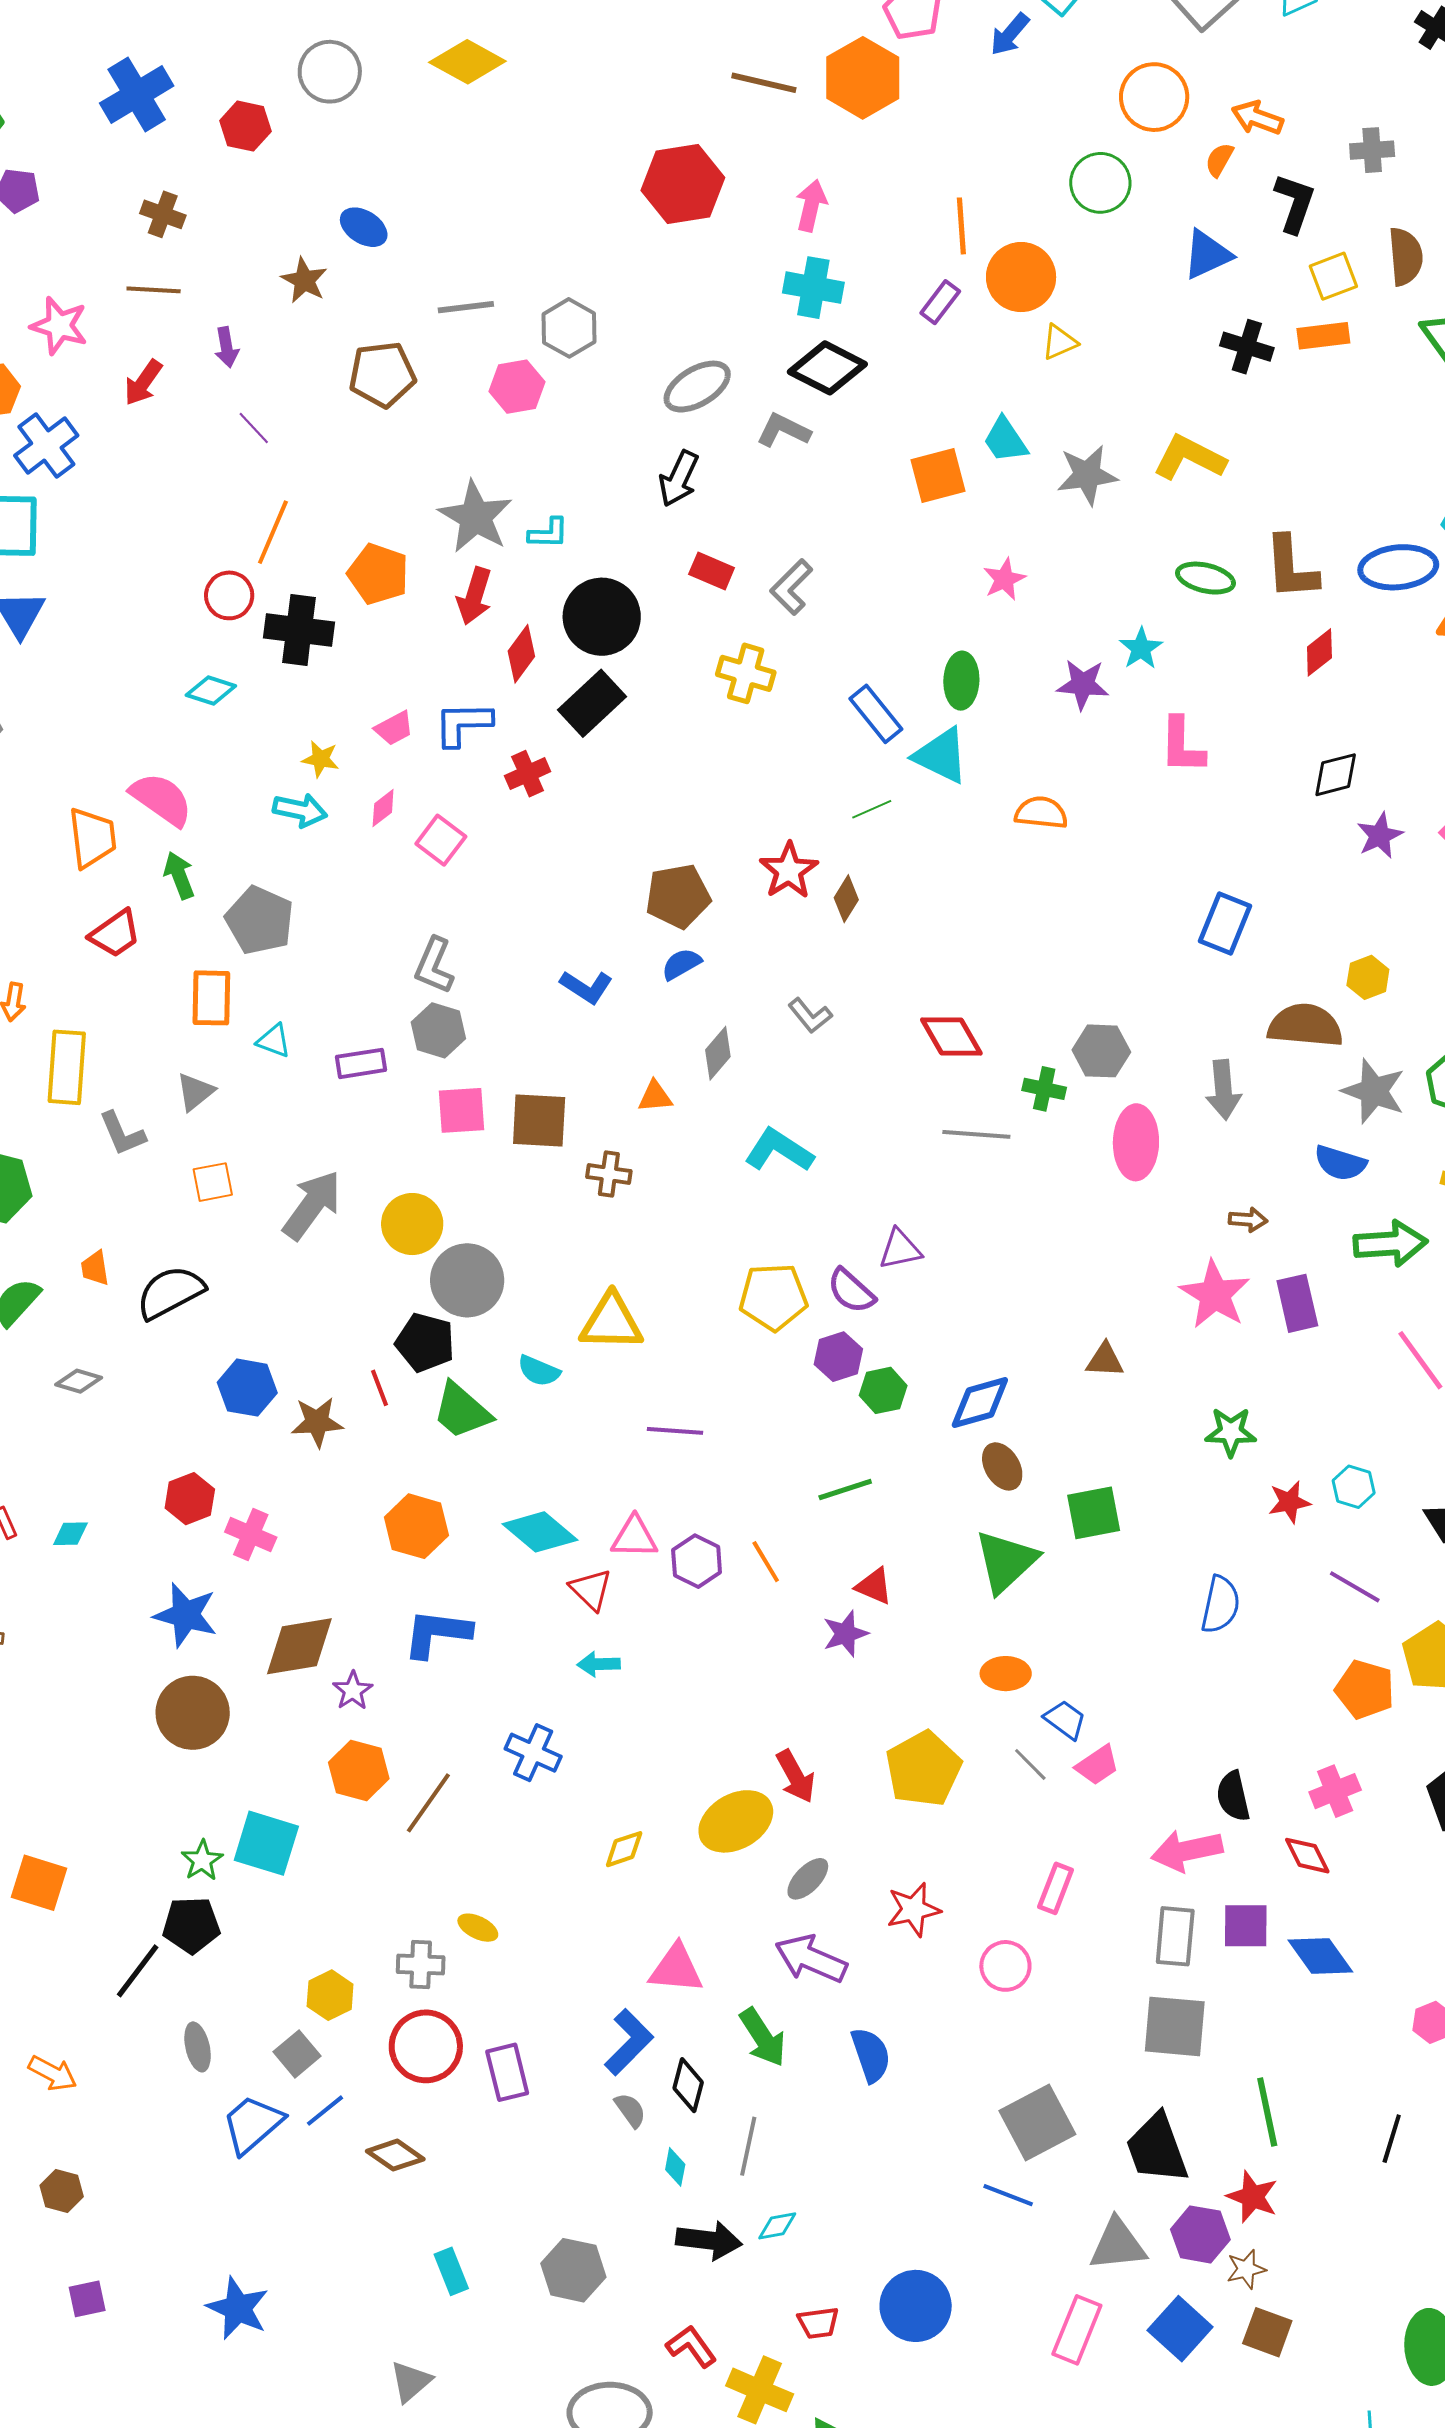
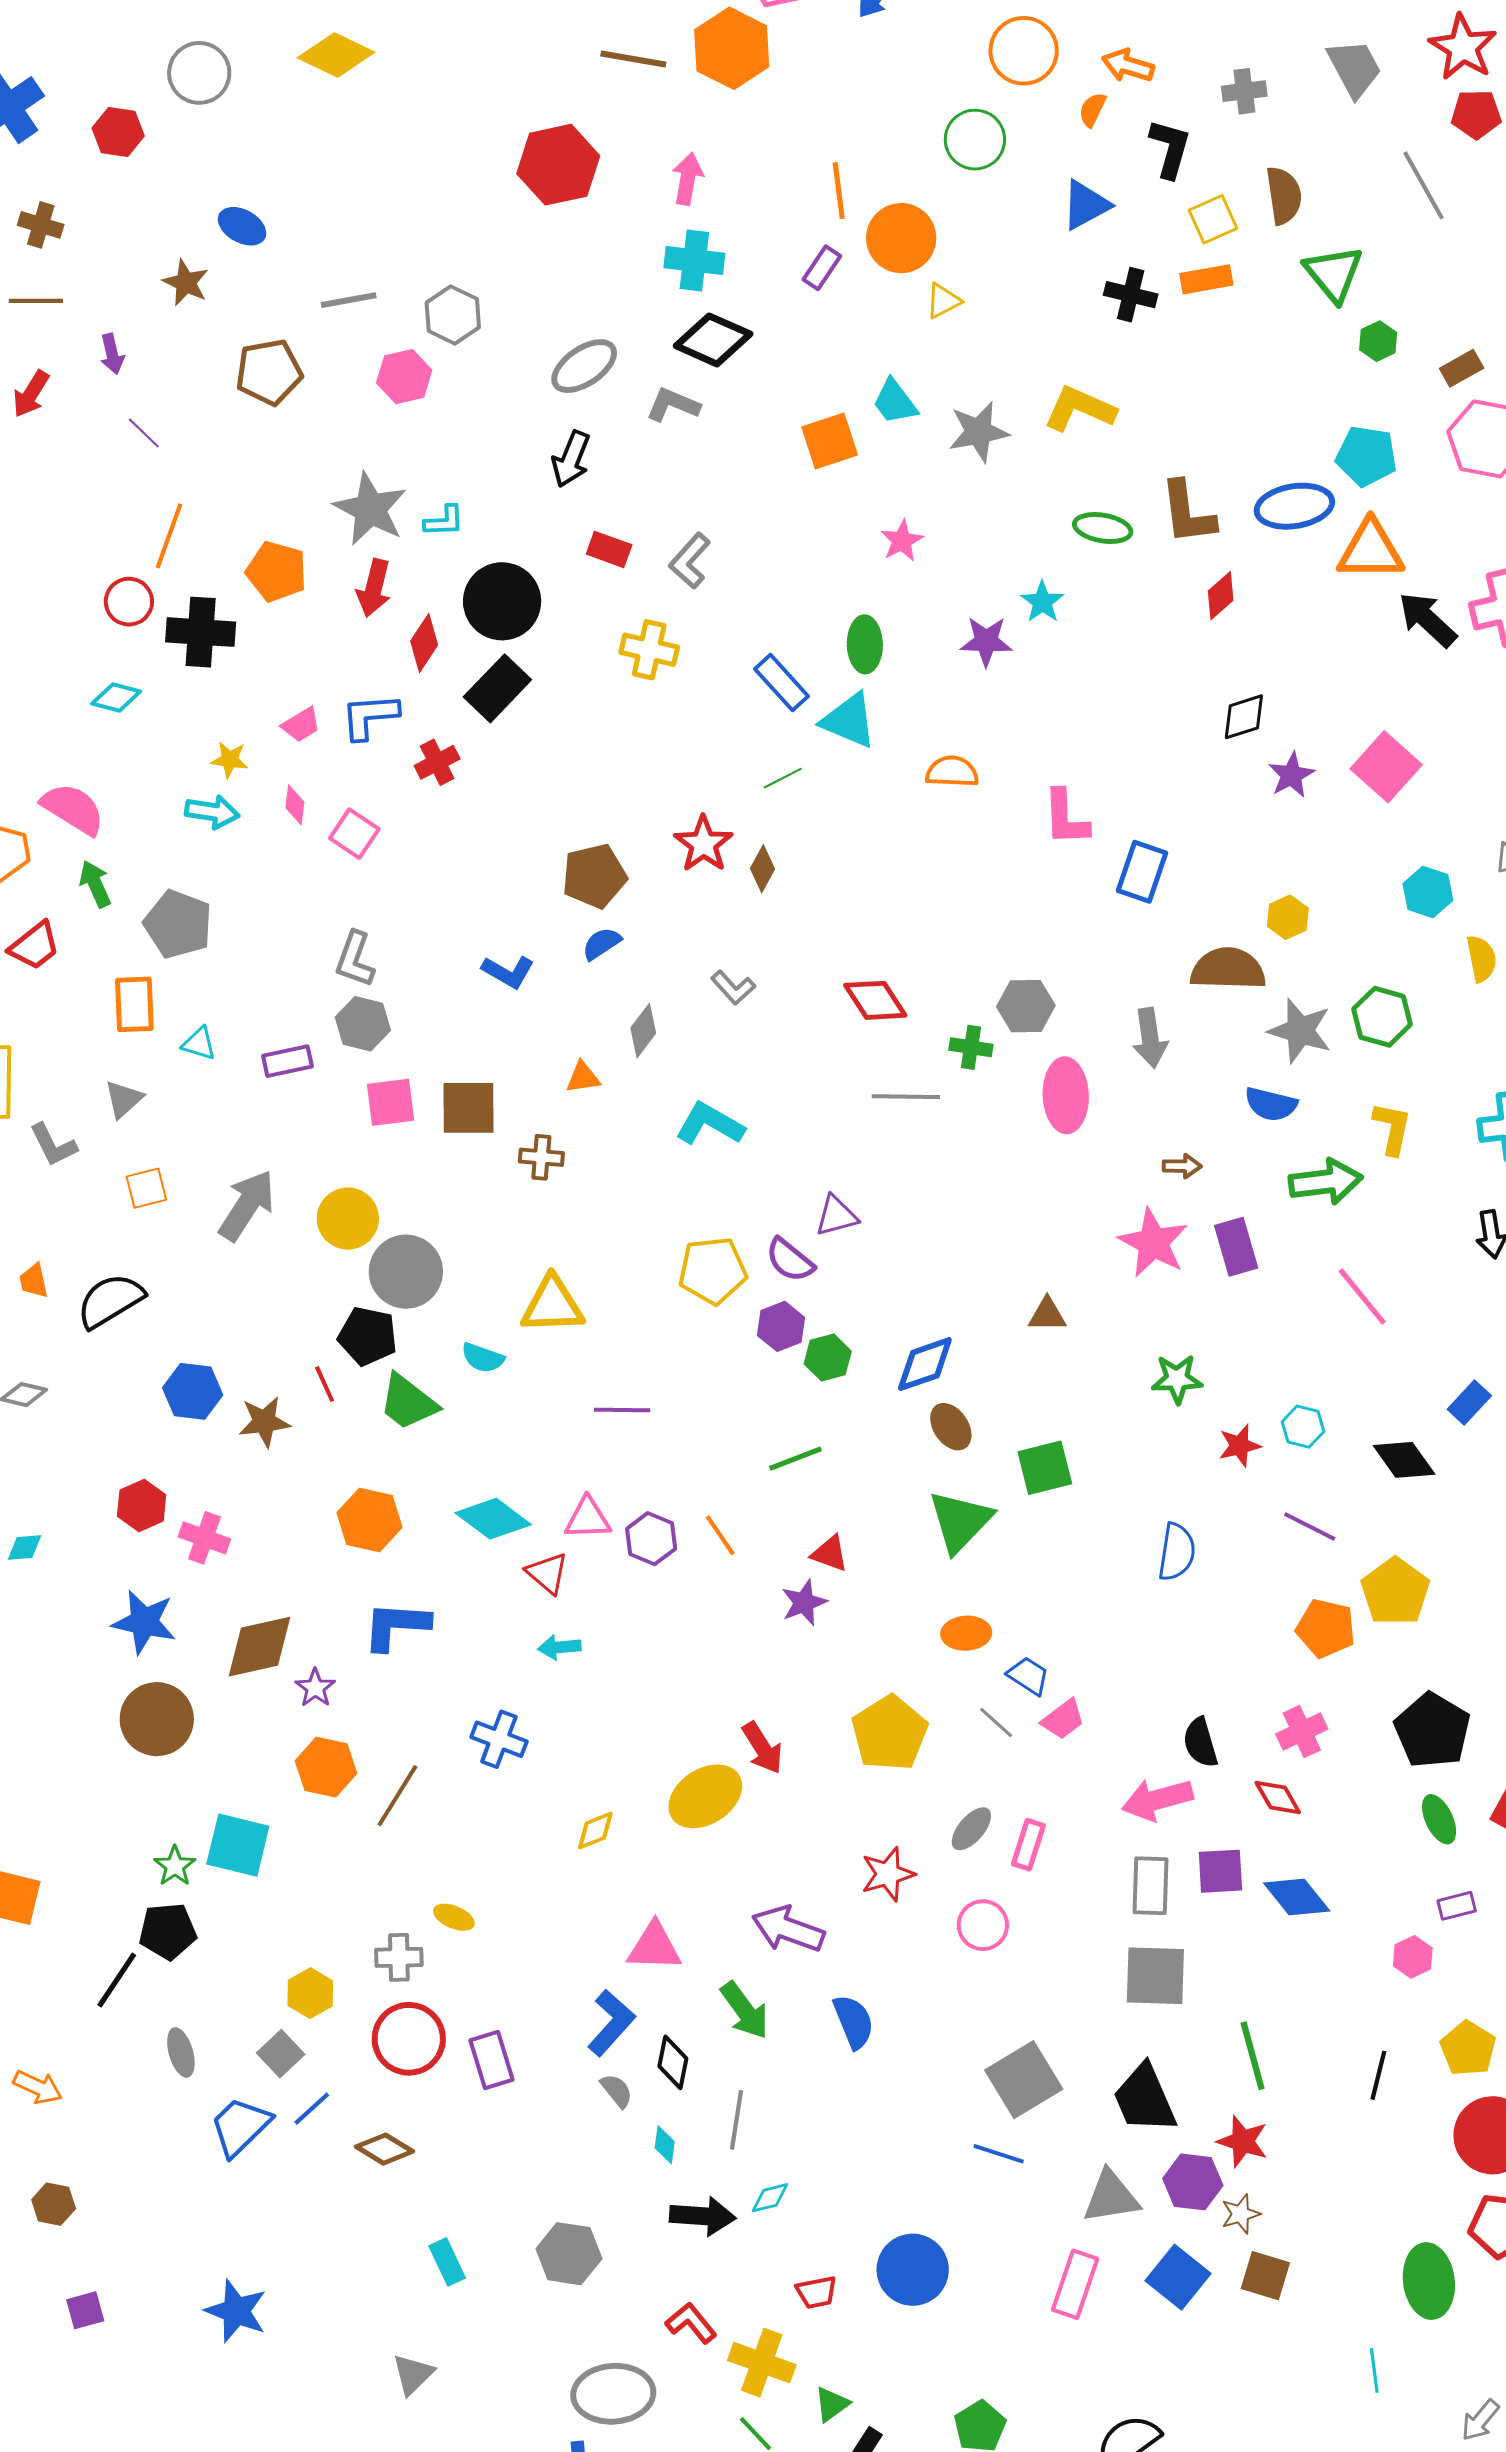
pink L-shape: (1182, 745) -> (1066, 818), moved
pink diamond: (383, 808) -> (295, 805), turned -42
gray ellipse: (808, 1879) -> (971, 1829), moved

